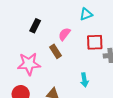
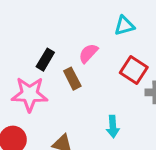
black rectangle: (35, 26) -> (45, 60), moved
red square: (95, 42) -> (134, 70), turned 30

